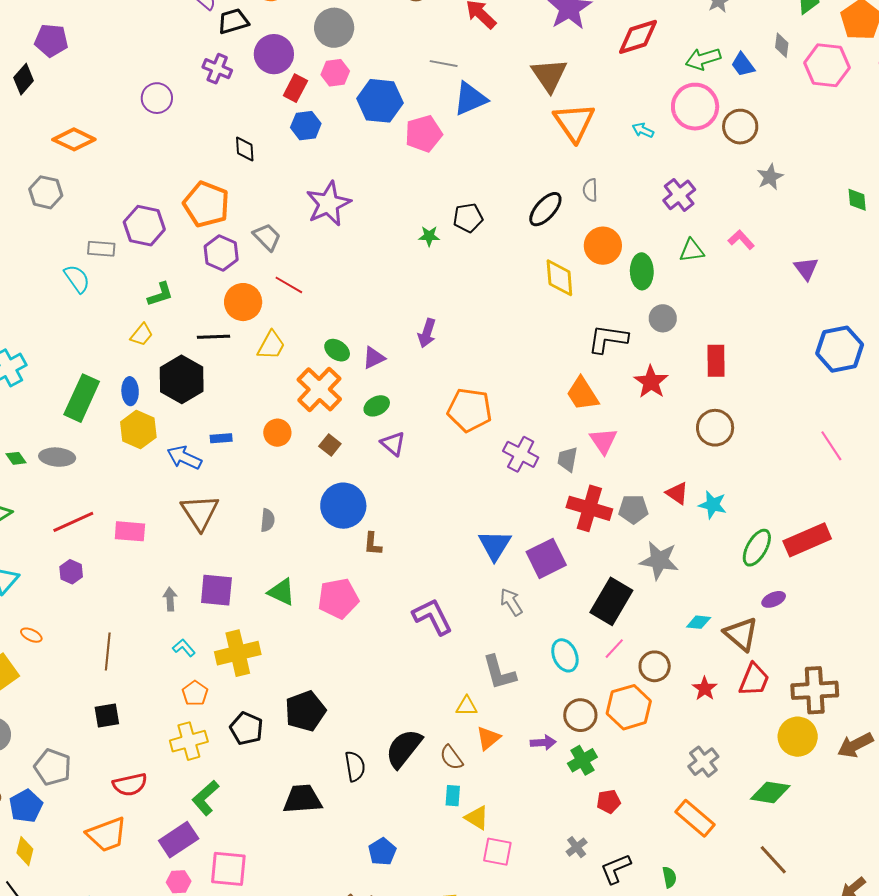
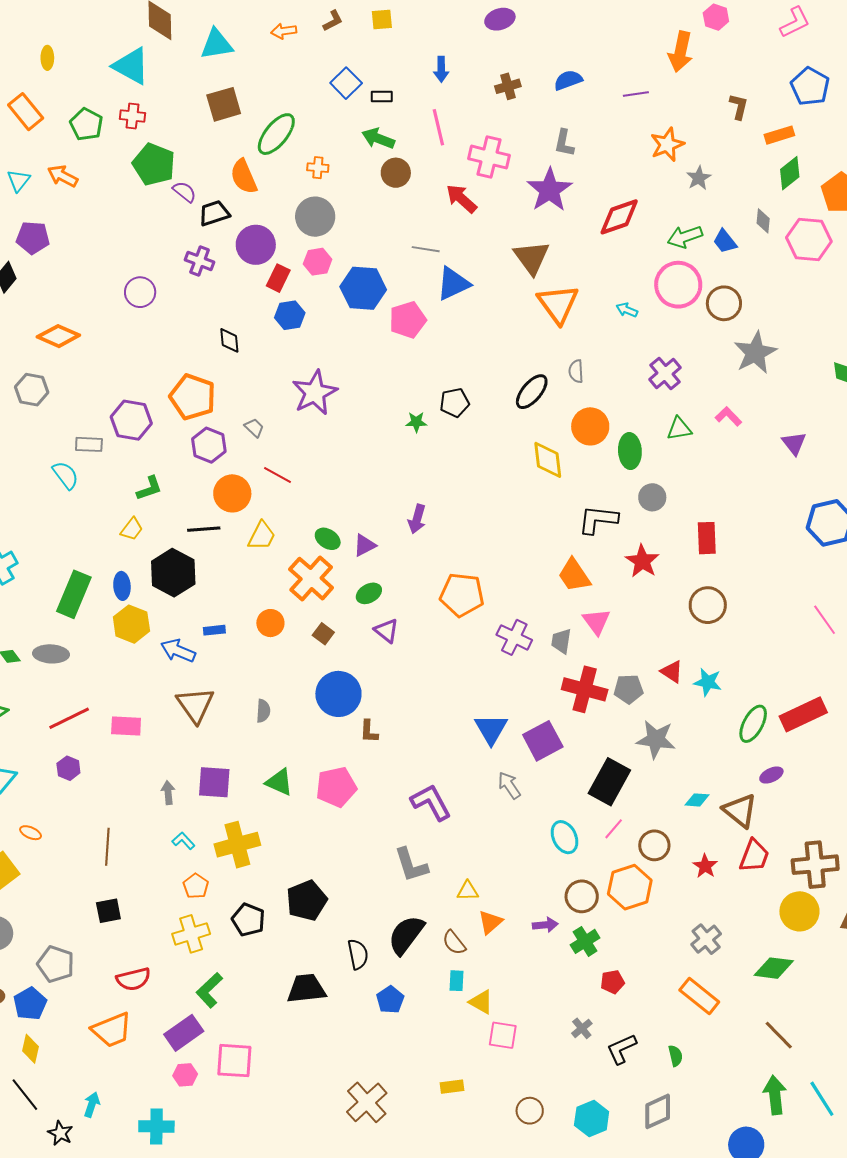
gray star: (770, 177) -> (755, 353), size x1.6
gray trapezoid: (267, 237) -> (254, 428), size x0.7
gray L-shape: (499, 673) -> (411, 865), moved
blue pentagon: (382, 852) -> (390, 1000), moved

